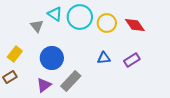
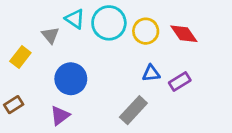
yellow rectangle: (15, 54) -> (20, 57), moved
blue triangle: (104, 58) -> (151, 73), moved
gray rectangle: (71, 81) -> (133, 110), moved

